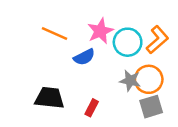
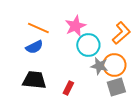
cyan circle: (128, 42) -> (88, 45), moved
blue semicircle: (84, 57) -> (34, 47), moved

